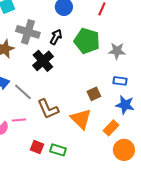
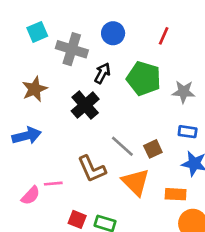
gray cross: (28, 32) -> (72, 49), moved
gray line: (23, 92) -> (122, 146), moved
orange rectangle: (111, 128) -> (176, 194), turned 49

